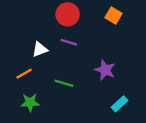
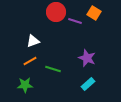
purple line: (69, 42) -> (75, 21), moved
orange line: (24, 74) -> (30, 61), moved
cyan rectangle: (120, 104) -> (88, 84), moved

